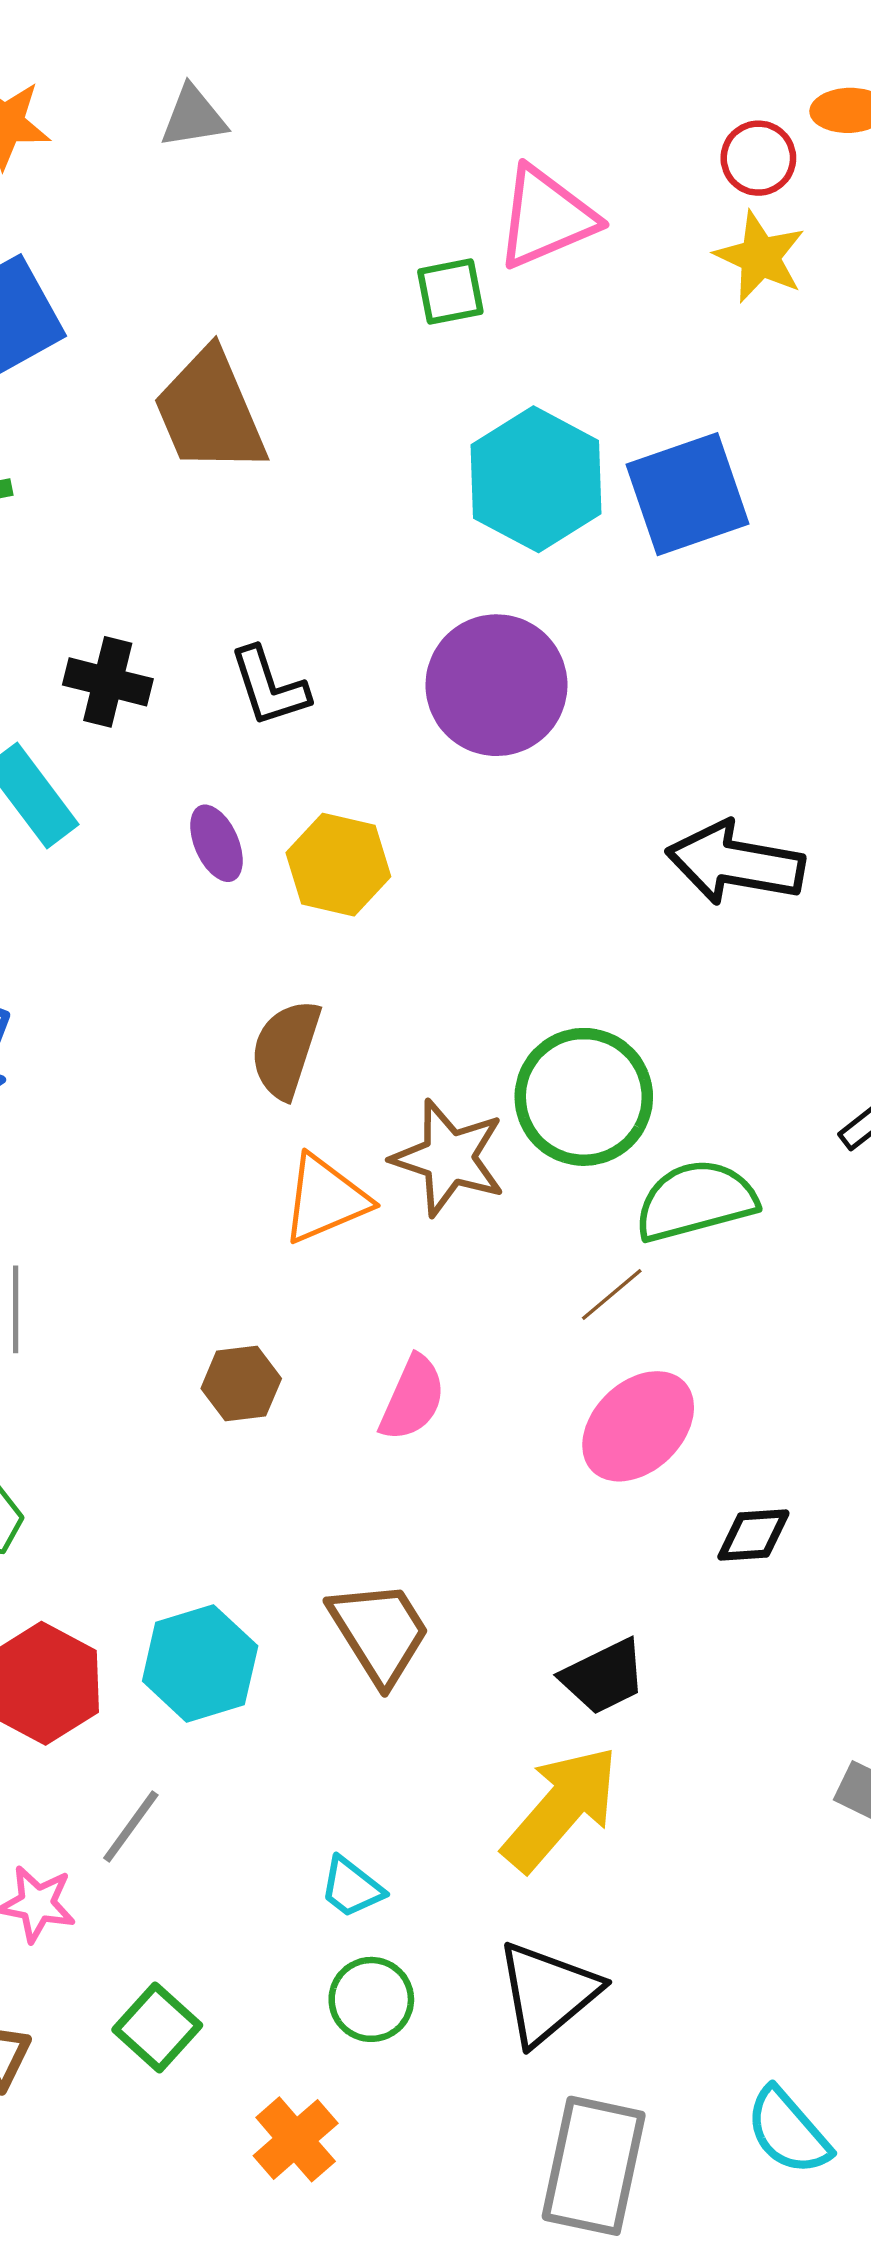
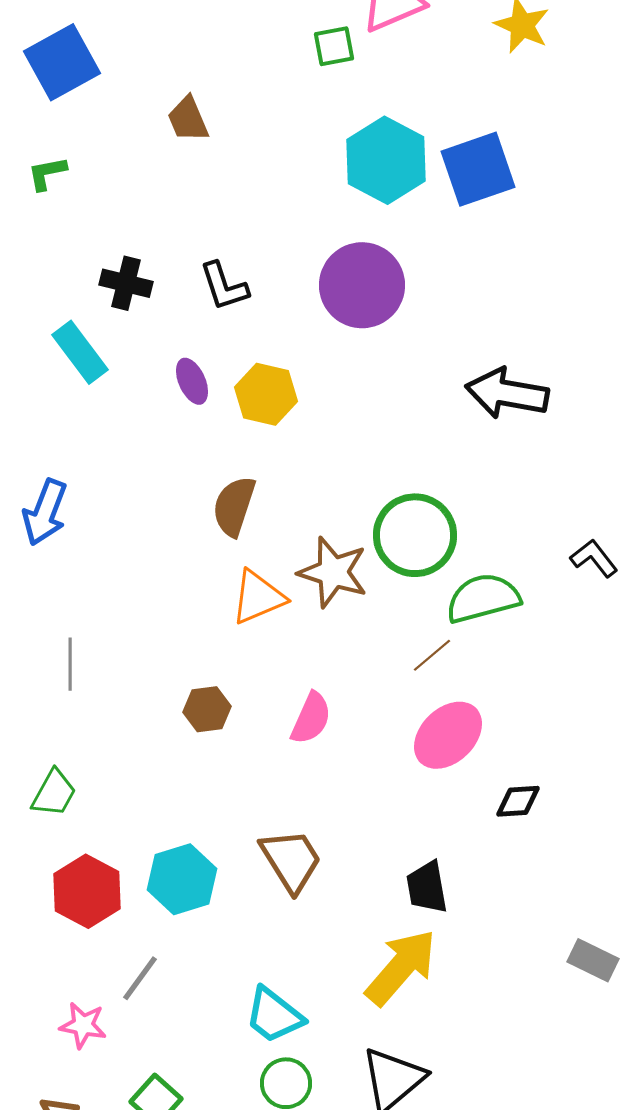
brown trapezoid: (210, 412) -> (188, 119), size x0.6
black trapezoid: (604, 1677) -> (427, 887), turned 106
cyan trapezoid: (352, 1887) -> (274, 1015), size x1.5

